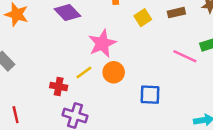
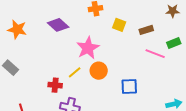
brown rectangle: (176, 13) -> (146, 30), moved
yellow square: (143, 18) -> (119, 25), turned -32

